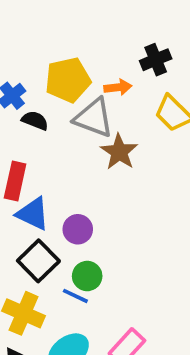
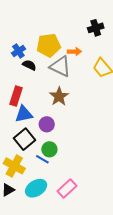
black cross: (156, 60) -> (96, 28), moved
brown star: (119, 152) -> (59, 96), moved
blue triangle: (33, 214) -> (24, 114), turned -42

